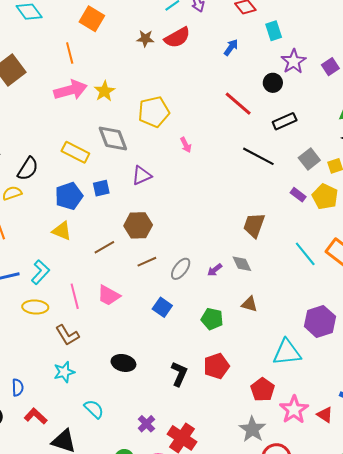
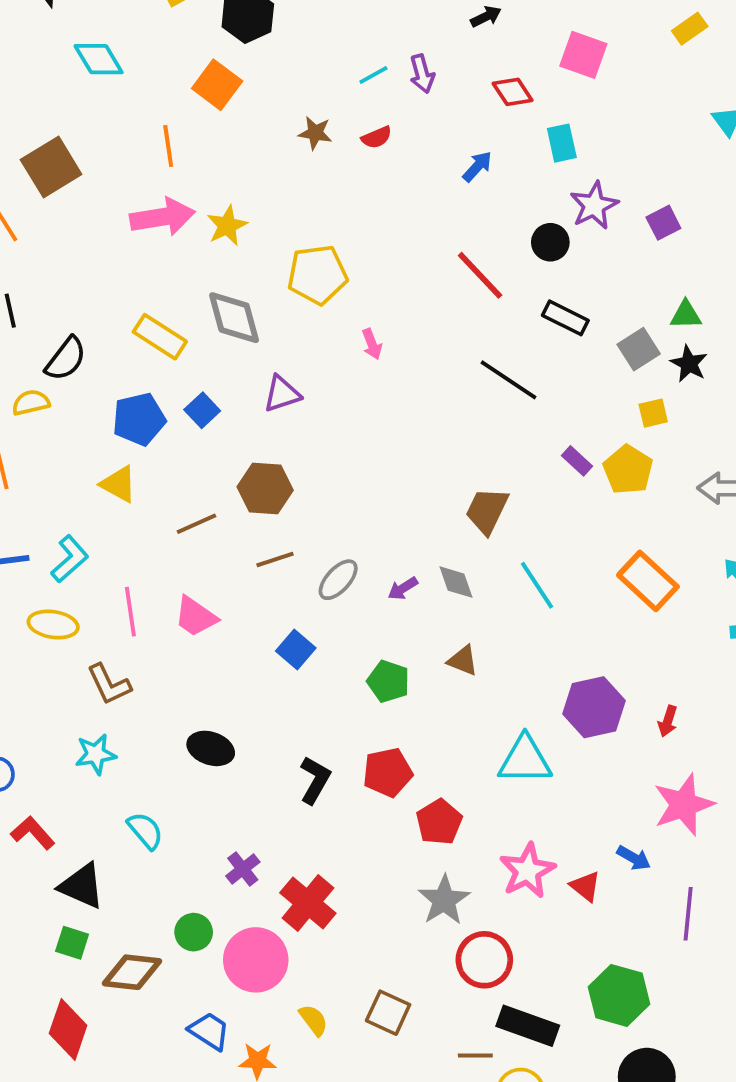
red semicircle: (177, 38) -> (377, 137), size x0.6
black rectangle: (285, 121) -> (565, 318), turned 45
gray square: (309, 159) -> (639, 349), moved
blue square: (101, 188) -> (202, 410), turned -36
cyan line: (305, 254) -> (537, 585), moved
red pentagon: (263, 390) -> (439, 822), moved

